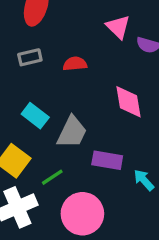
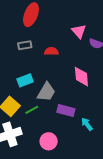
cyan rectangle: (35, 116) -> (25, 80), turned -63
green line: (52, 177) -> (32, 110), moved
pink circle: (82, 214) -> (49, 141), size x0.7

